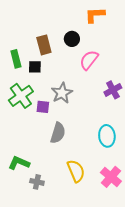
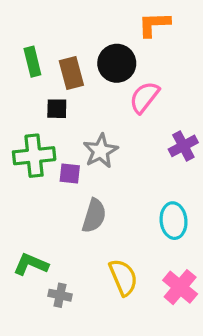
black circle: (72, 39) -> (117, 63), size x1.5
green rectangle: (16, 59) -> (32, 62), moved
green cross: (21, 96) -> (34, 156), turned 30

